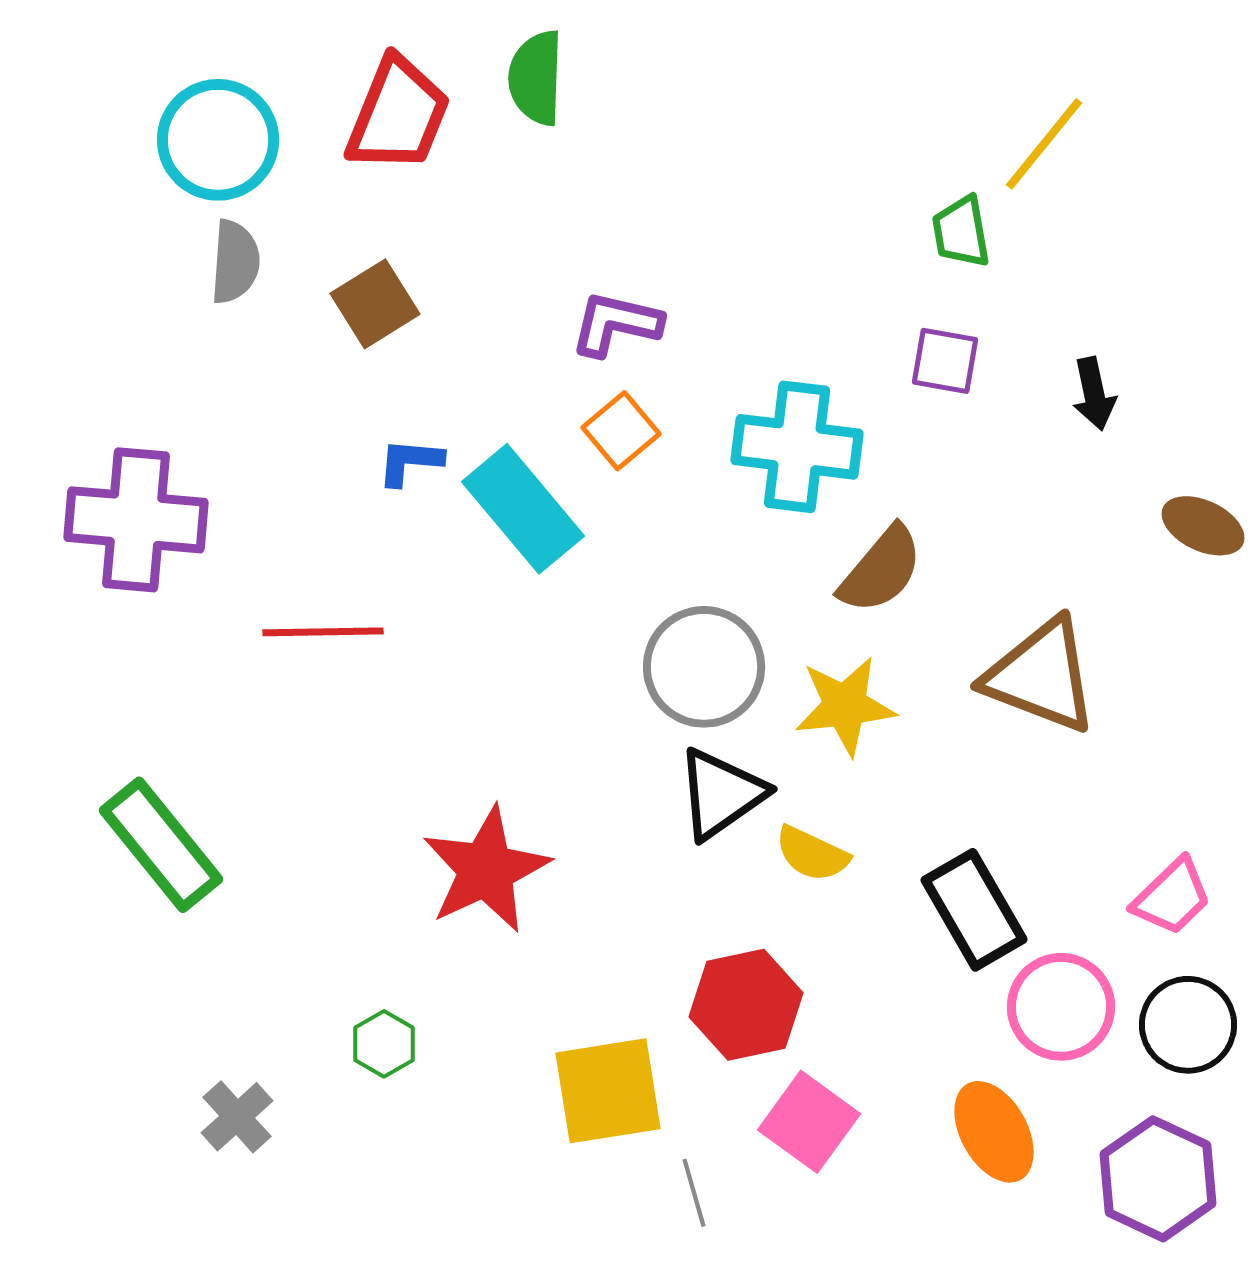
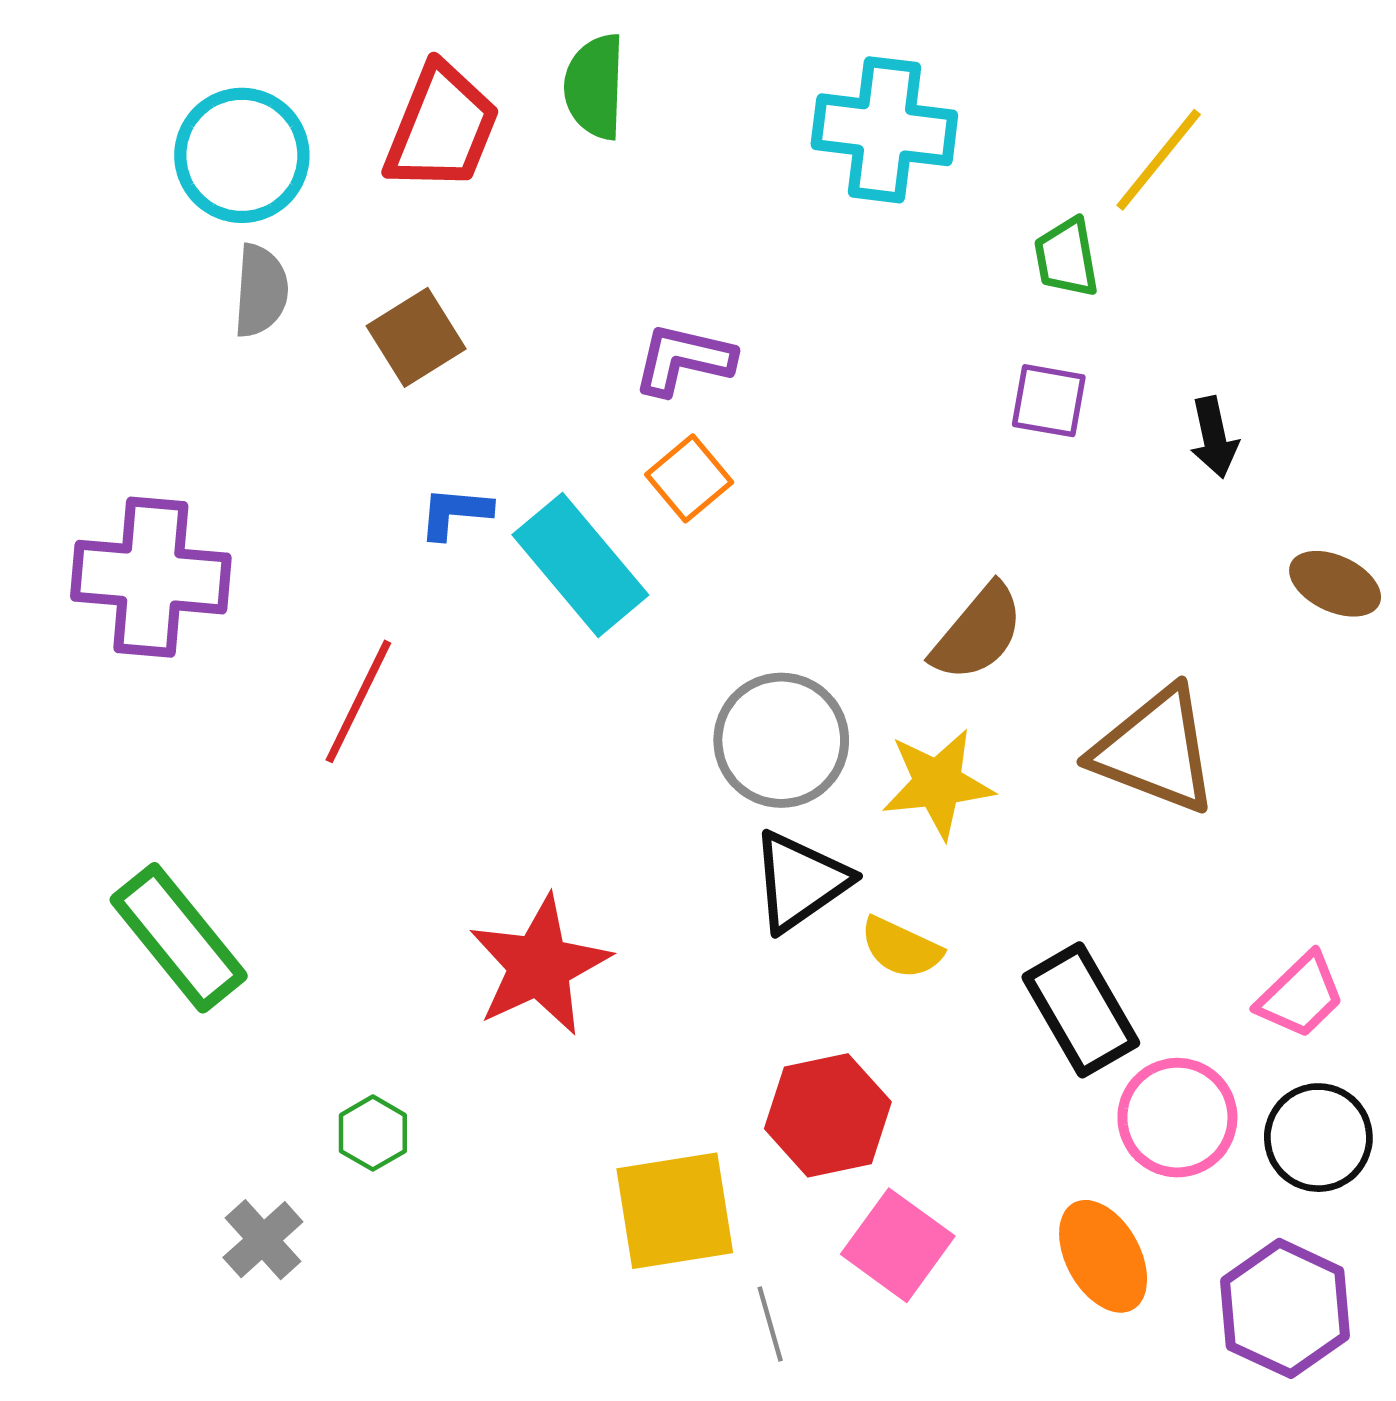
cyan cross: (797, 447) -> (884, 130), moved
red line: (323, 632) -> (358, 701), turned -63
green hexagon: (384, 1044) -> (373, 1133), moved

